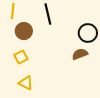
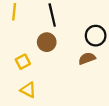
brown circle: (24, 31) -> (47, 42), moved

